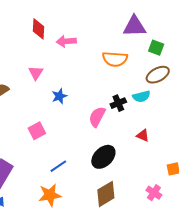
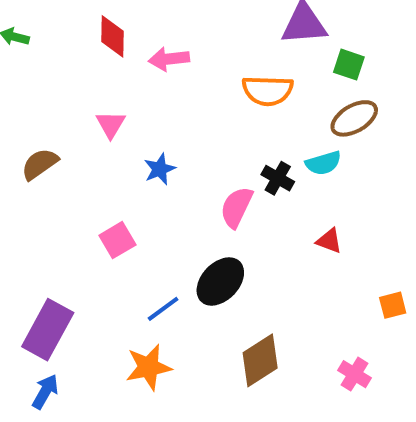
black cross: (118, 103) -> (278, 178), turned -35
black ellipse: (103, 157) -> (220, 281), moved
pink cross: (154, 193) -> (354, 374), moved

